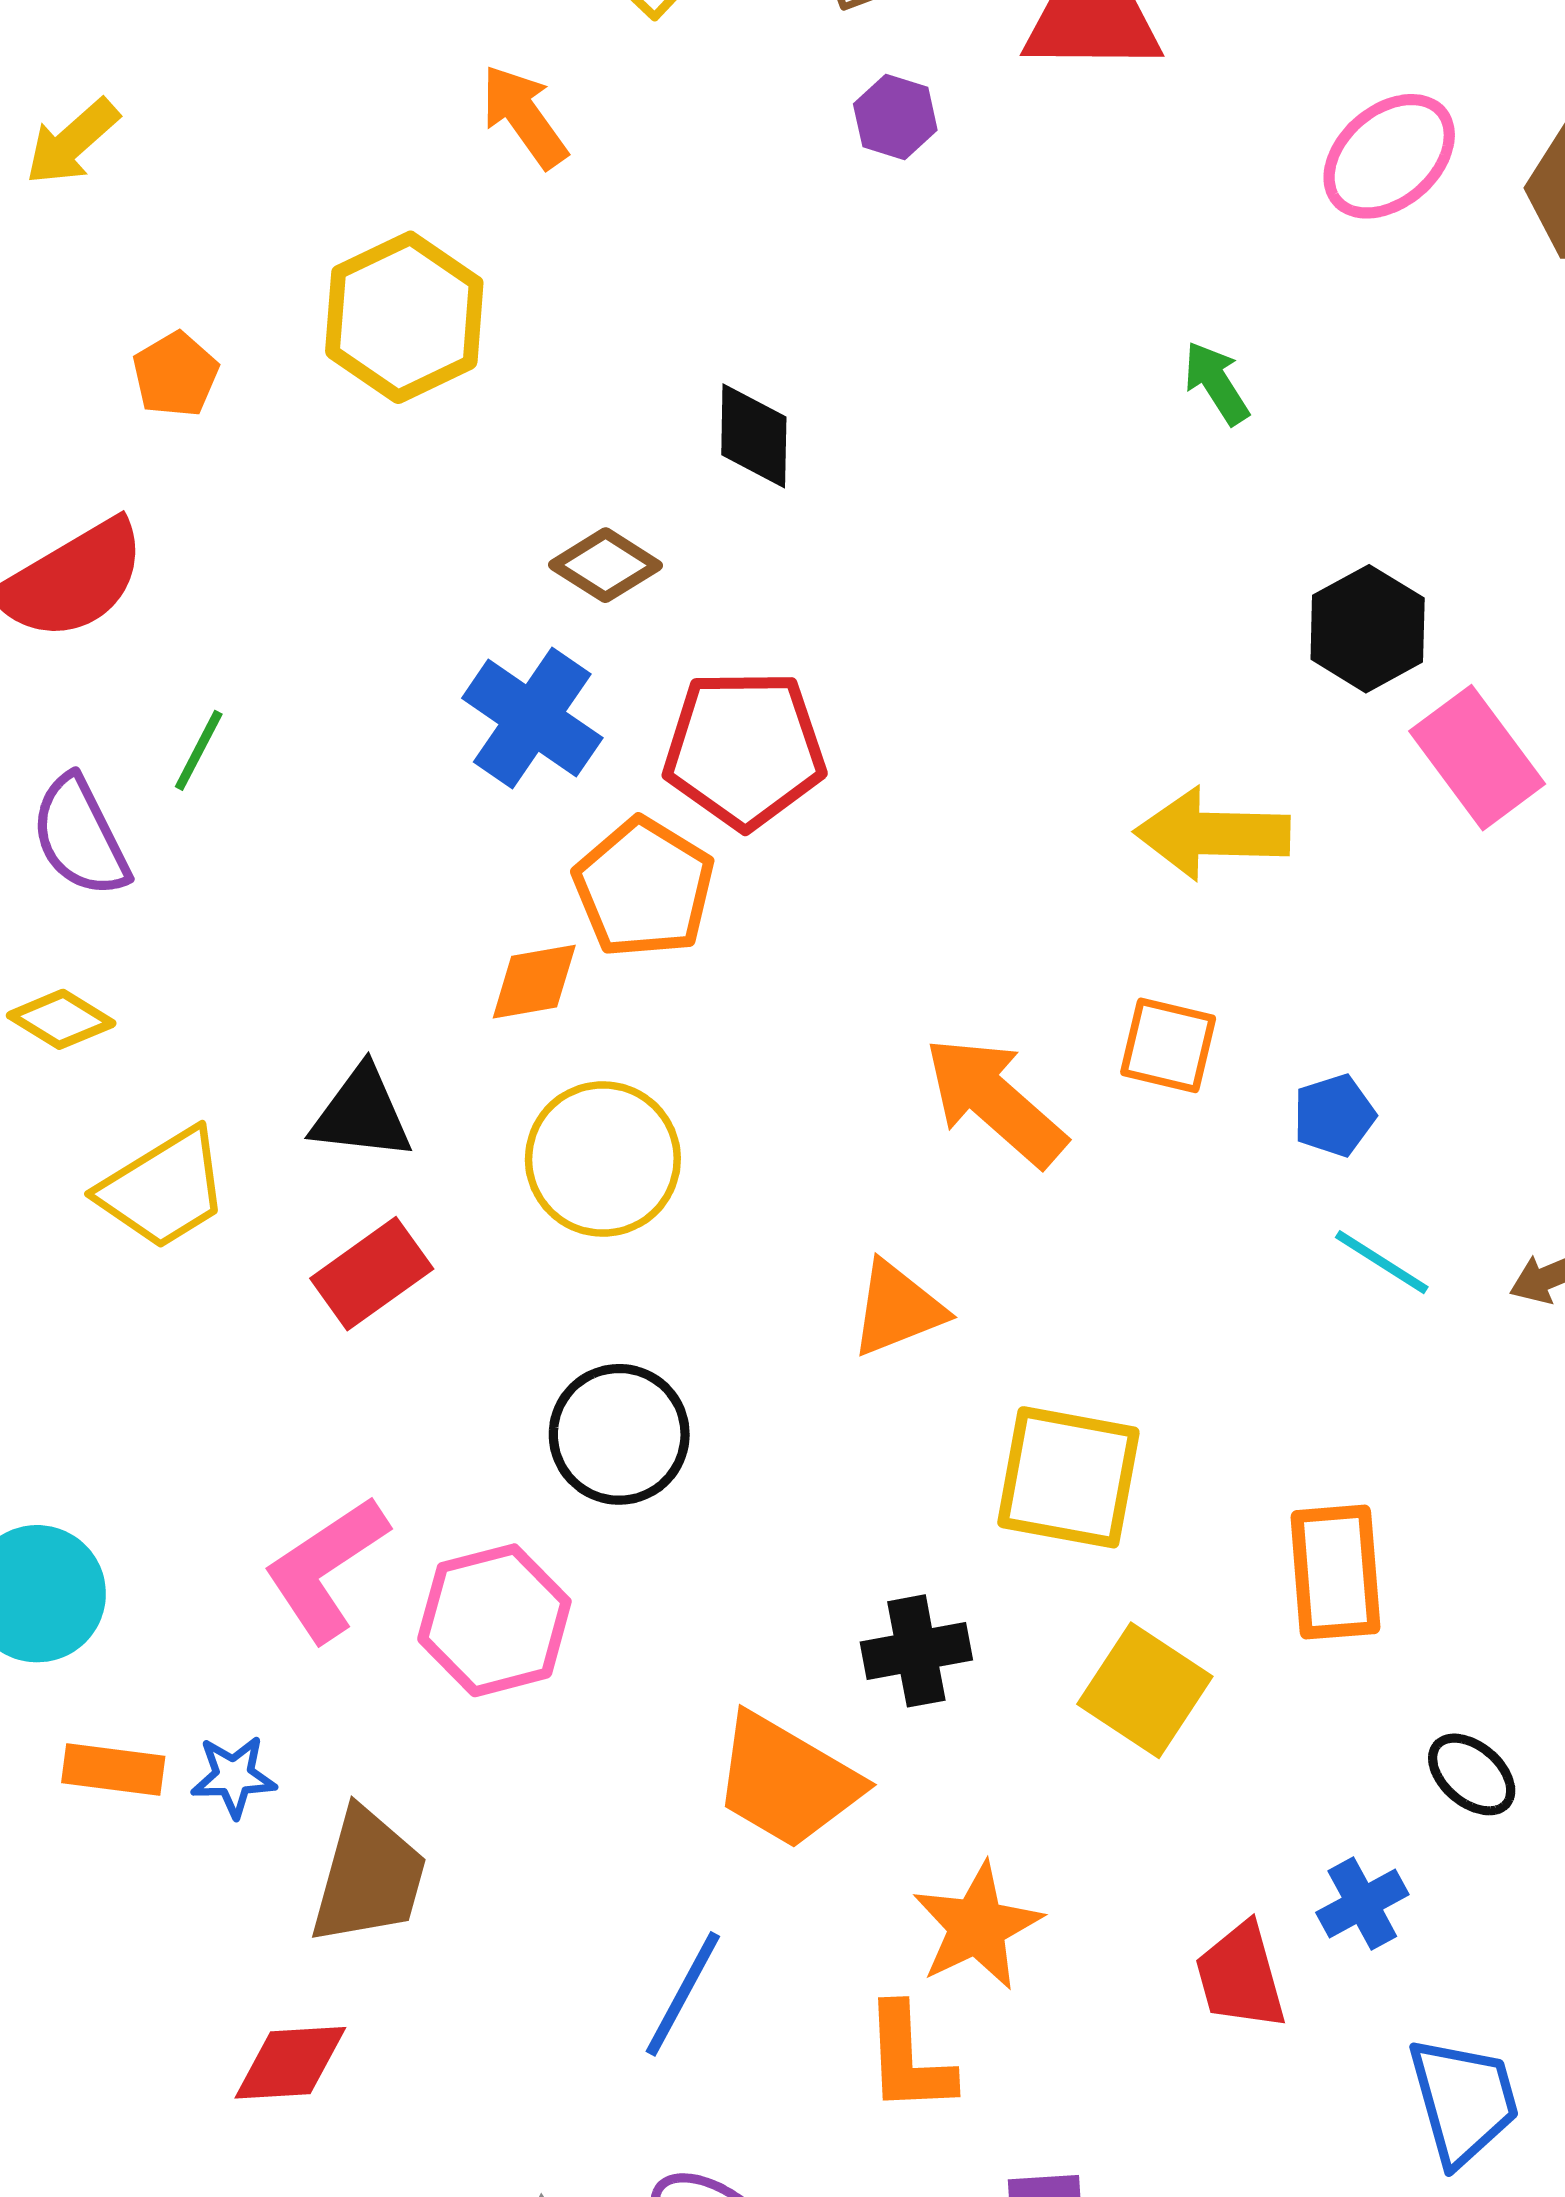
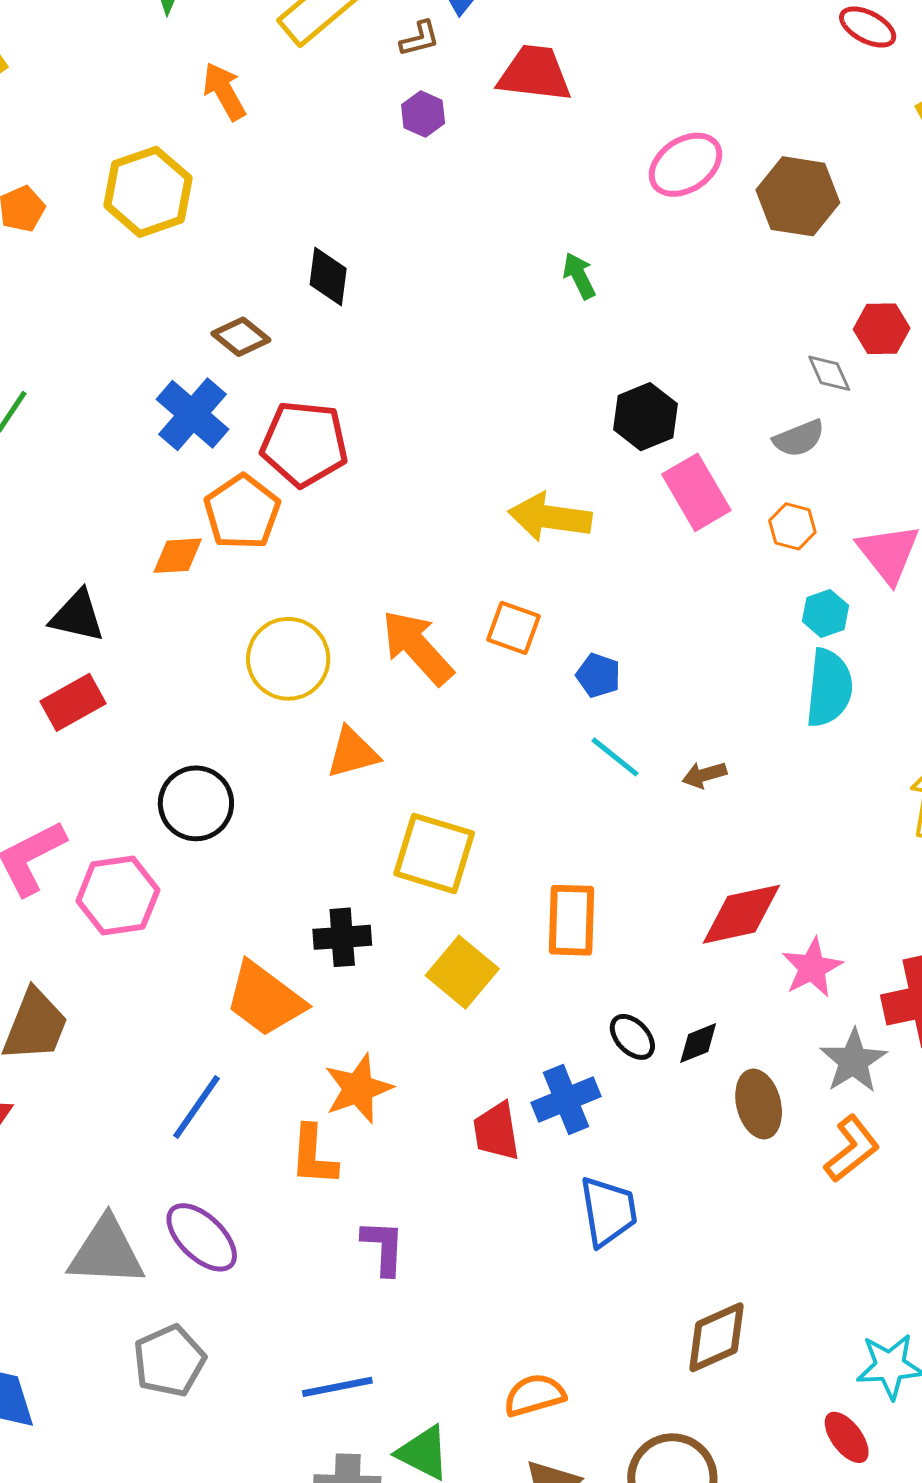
blue pentagon: (1334, 1115) -> (598, 675), turned 30
yellow circle: (603, 1159) -> (288, 659), moved
blue cross: (1362, 1904) -> (566, 1099), size x1.4

